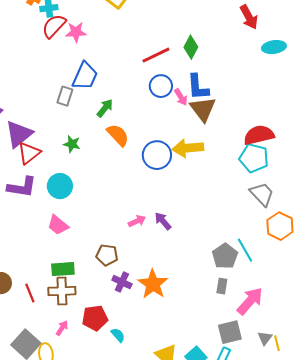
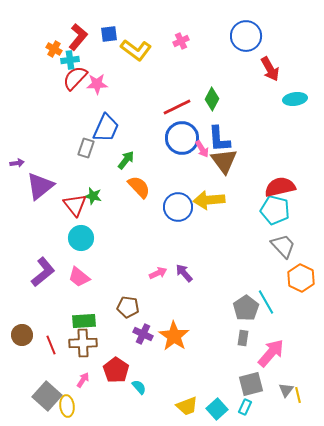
blue circle: (161, 86) -> (182, 138), size x1.4
red triangle: (29, 153) -> (75, 205), moved, turned -30
purple L-shape: (22, 187) -> (43, 272), moved, turned -48
red pentagon: (95, 318) -> (116, 370), turned -30

